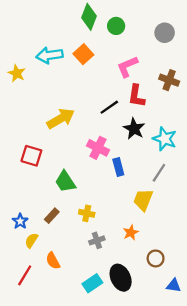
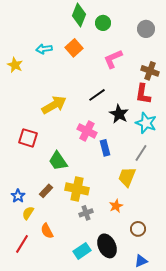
cyan arrow: (49, 55) -> (44, 49), size x0.7
red L-shape: (136, 96) -> (143, 94), moved
yellow cross: (87, 213) -> (77, 189), size x1.6
blue triangle: (174, 286) -> (141, 261), moved, turned -32

